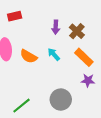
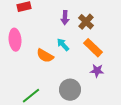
orange semicircle: (29, 56) -> (45, 56), moved

